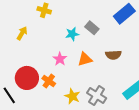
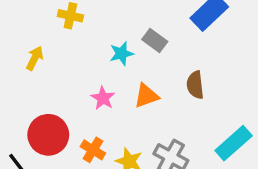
brown semicircle: (113, 55) -> (195, 85), turned 91
orange cross: (49, 81) -> (93, 150), moved

